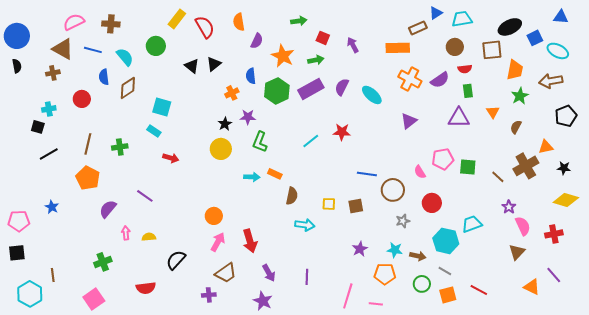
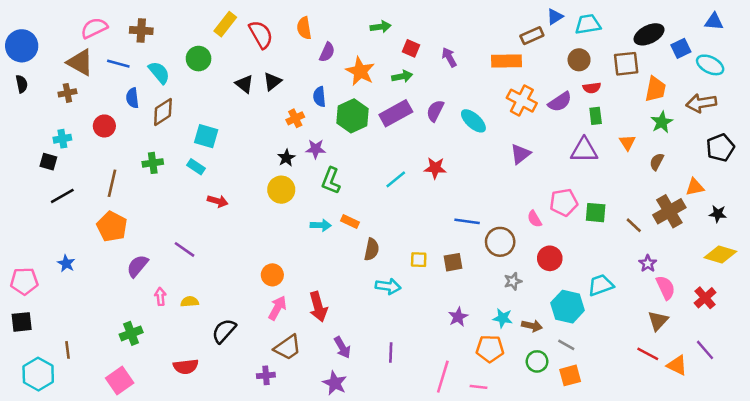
green cross: (120, 147) -> (153, 163), moved
red cross: (554, 234) -> (705, 298), turned -30
red line: (479, 290) -> (648, 354), moved

